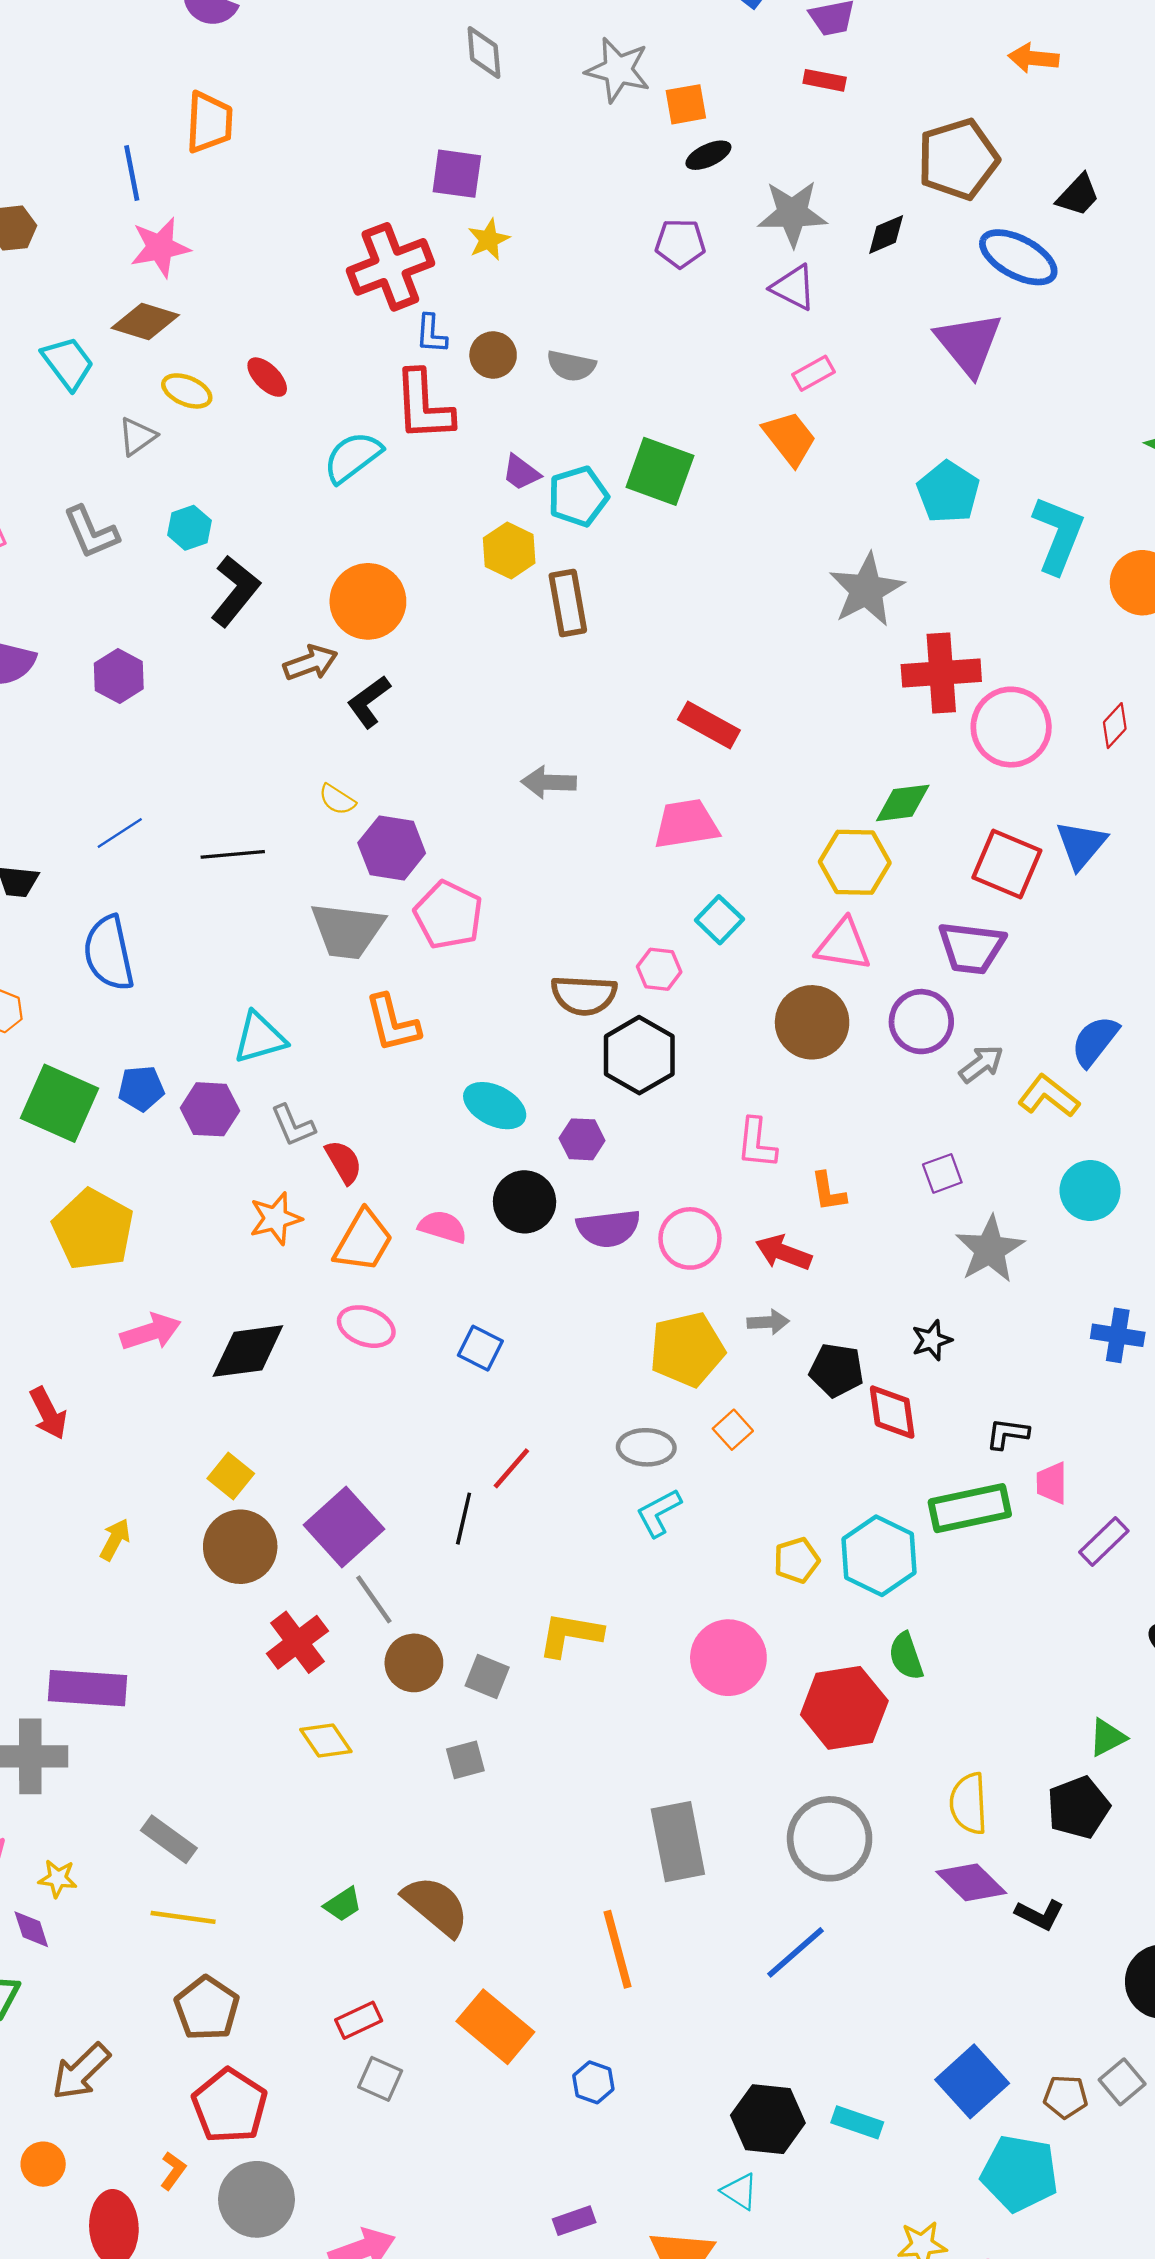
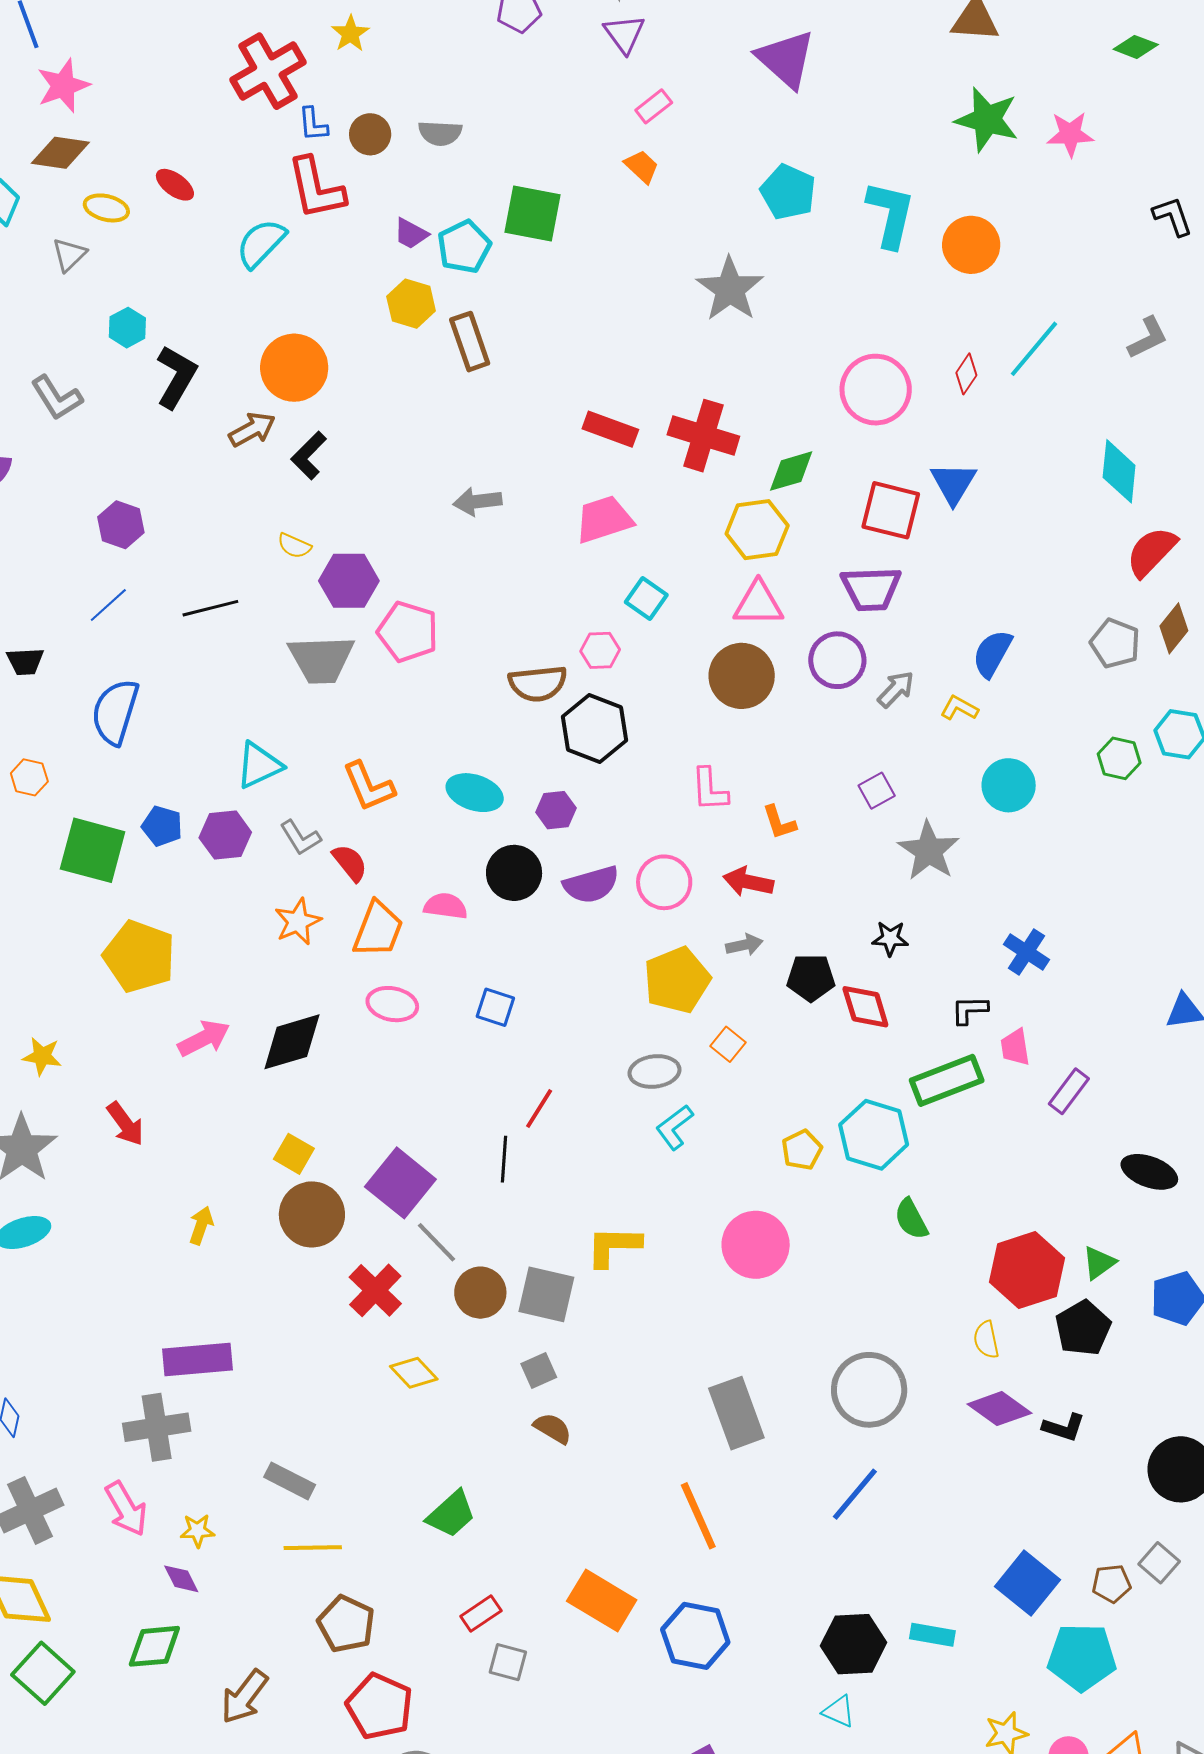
purple triangle: (794, 288) -> (624, 34), turned 36
orange trapezoid: (790, 438) -> (642, 167), size x0.7
gray L-shape: (91, 532) -> (57, 398), moved
red cross: (941, 673) -> (703, 436), moved, turned 30
purple hexagon: (119, 676) -> (121, 525), moved
blue semicircle: (109, 953) -> (115, 712), turned 38
orange L-shape: (392, 1023) -> (368, 786), moved
blue pentagon: (141, 1088) -> (162, 826), turned 30
yellow L-shape: (1049, 1096) -> (959, 708), size x0.7
blue cross: (1118, 1335) -> (1026, 952), moved, turned 33
black star: (932, 1340) -> (890, 938), turned 30
gray square: (487, 1676) -> (546, 1294), size x1.5
red hexagon: (844, 1708) -> (1027, 1270), moved
yellow semicircle: (969, 1804) -> (986, 1340), size x0.7
green trapezoid: (343, 1904) -> (451, 1514), size x1.5
brown semicircle: (436, 1906) -> (553, 1428), moved, size x0.6
blue hexagon: (593, 2082) -> (695, 1636), size x1.8

